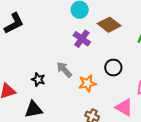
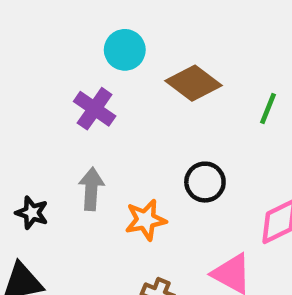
purple cross: (82, 39) -> (95, 109), moved
gray arrow: (64, 70) -> (91, 189), turned 48

